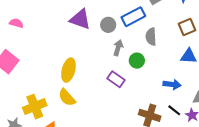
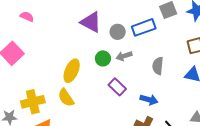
gray semicircle: (151, 37) -> (158, 66), moved
gray arrow: (118, 48) -> (124, 56), turned -133
green circle: (137, 61) -> (103, 58), moved
blue arrow: (172, 84) -> (149, 100), moved

